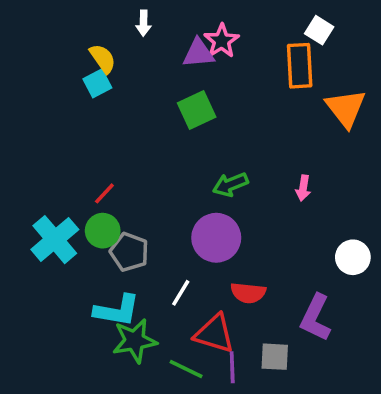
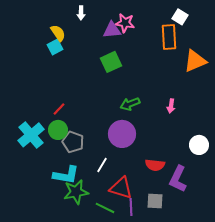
pink star: (222, 41) -> (125, 23), turned -30
orange triangle: (346, 108) -> (195, 61), turned 45
red semicircle: (248, 293) -> (155, 165), moved

